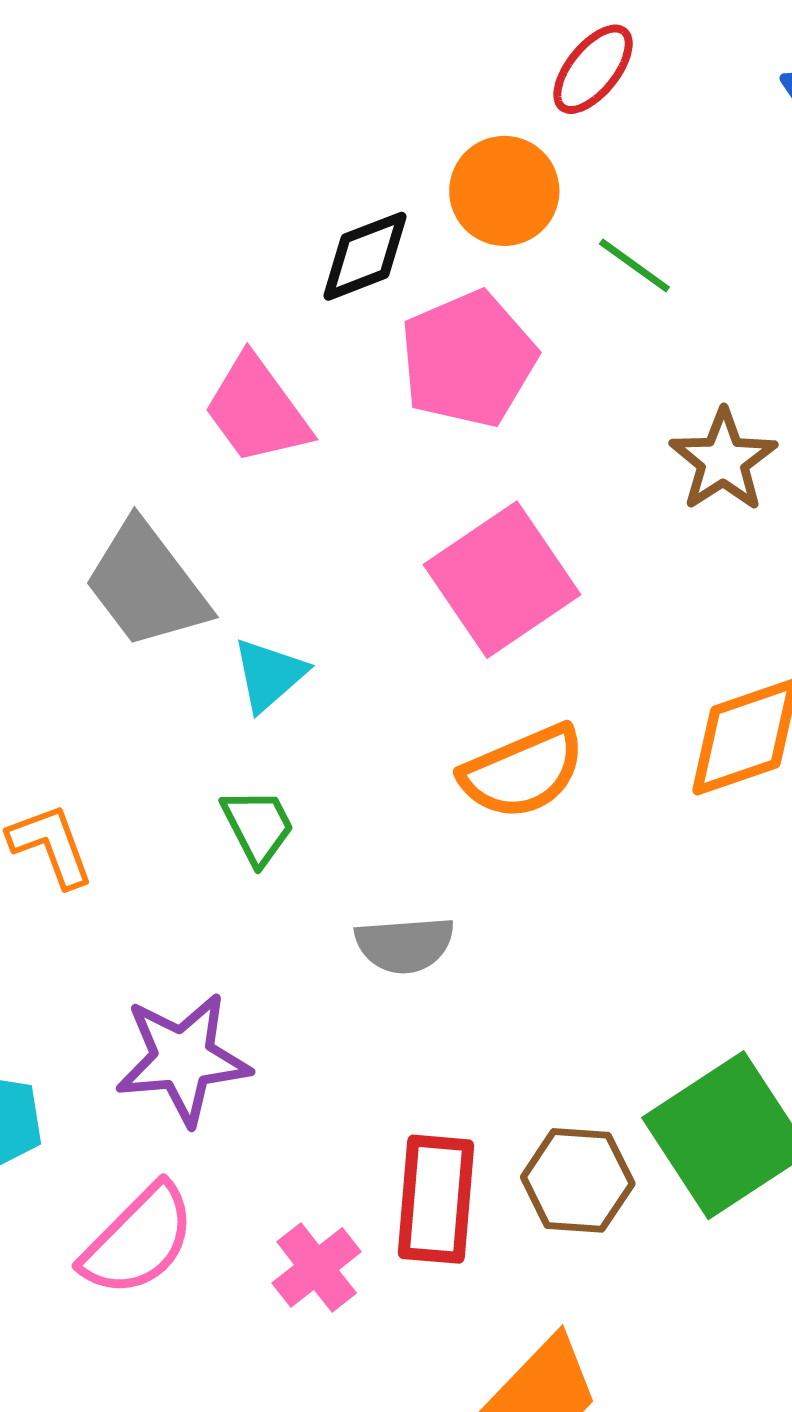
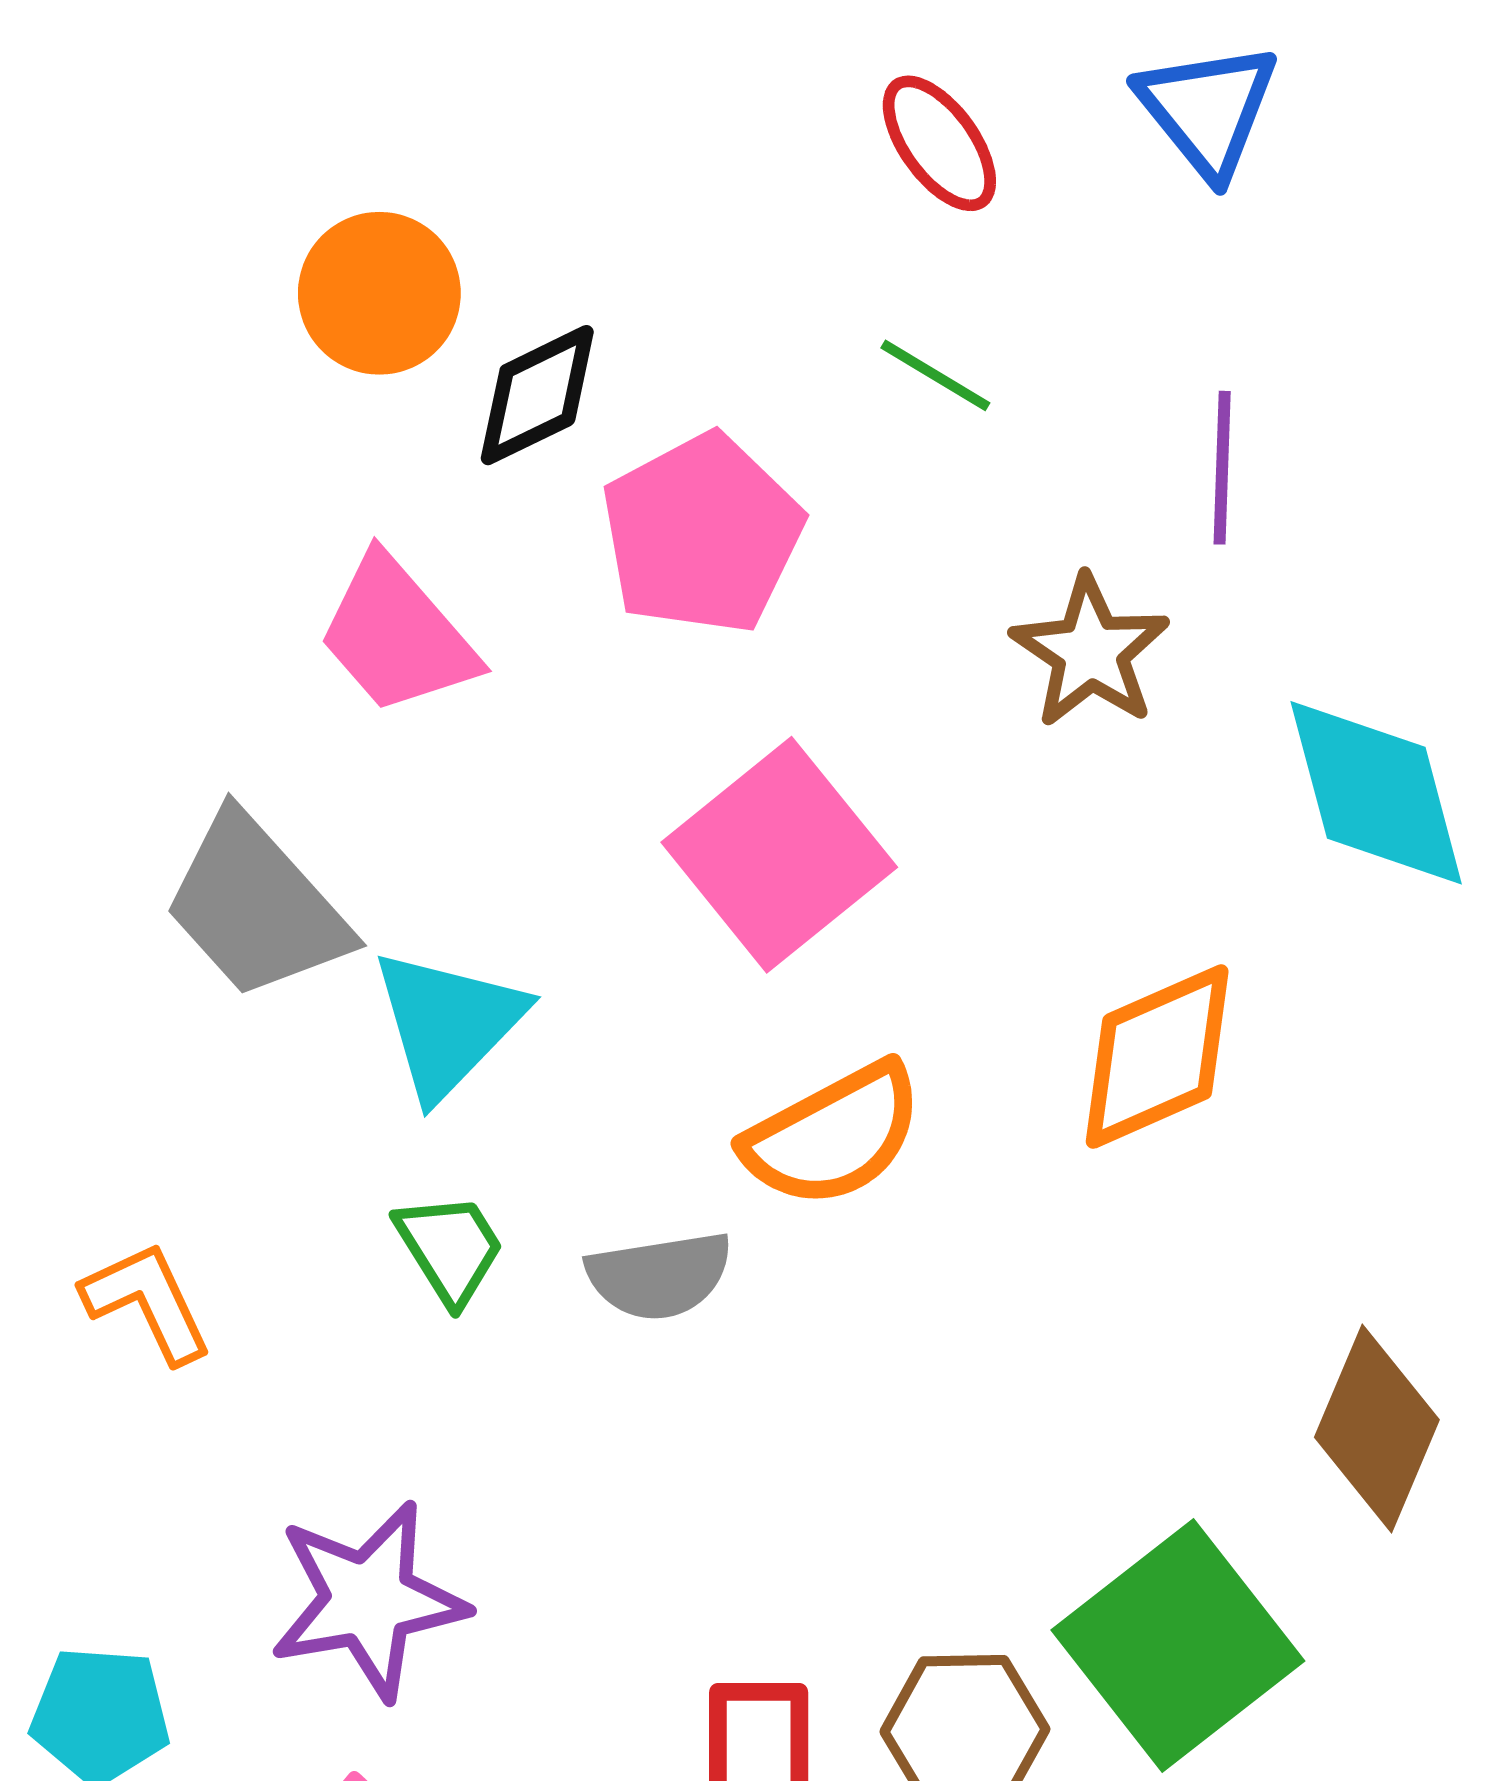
red ellipse: (593, 69) -> (939, 143), moved, turned -70
orange circle: (504, 191) -> (379, 293), moved
cyan triangle: (269, 675) -> (448, 1023), size x1.4
gray semicircle: (405, 945) -> (659, 1276), moved

